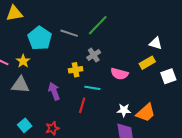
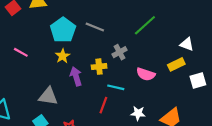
green line: (98, 25) -> (145, 25), moved
yellow star: (23, 61) -> (63, 56), moved
gray triangle: (20, 85) -> (48, 96), moved
purple arrow: (54, 91) -> (76, 76), moved
white star: (124, 110) -> (138, 113), moved

